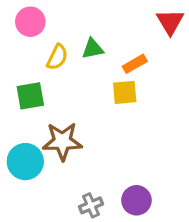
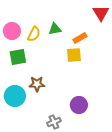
pink circle: (30, 22) -> (12, 31), moved
brown star: (62, 141) -> (37, 84), size x0.7
purple circle: (136, 200) -> (79, 105), moved

